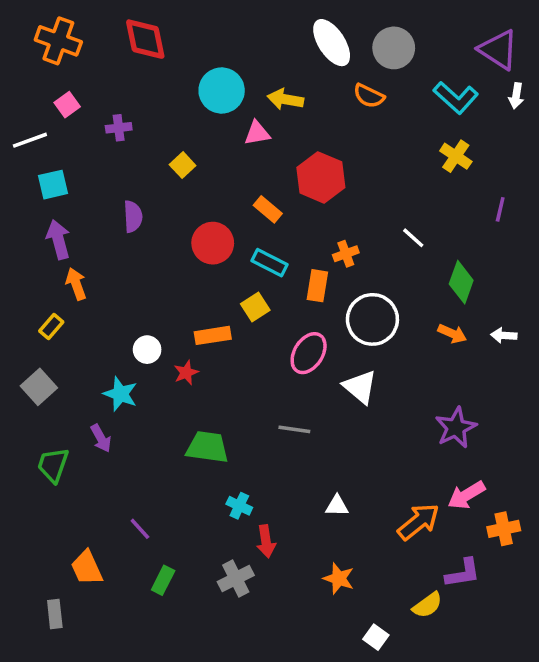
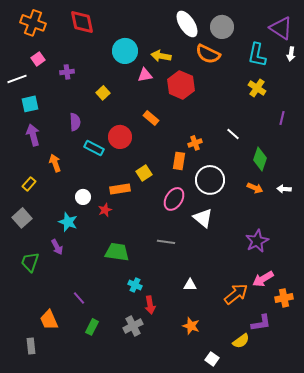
orange semicircle: (369, 96) -> (208, 54), size x1.4
cyan L-shape: (456, 98) -> (257, 55), turned 60
red hexagon: (321, 177) -> (181, 85), moved
cyan rectangle: (270, 263) -> (94, 148), moved
orange arrow: (76, 284) -> (55, 163), moved

